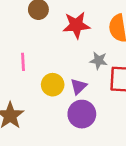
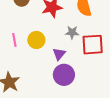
yellow circle: (53, 85) -> (36, 40), moved

